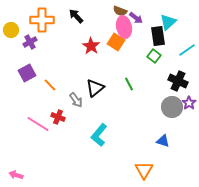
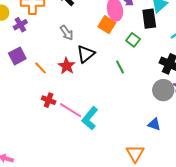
red star: (91, 46) -> (67, 66), moved
green square: (154, 56) -> (133, 40), moved
black triangle: (95, 88) -> (86, 54), moved
gray arrow: (76, 100) -> (67, 33), moved
pink line: (38, 124) -> (71, 110), moved

